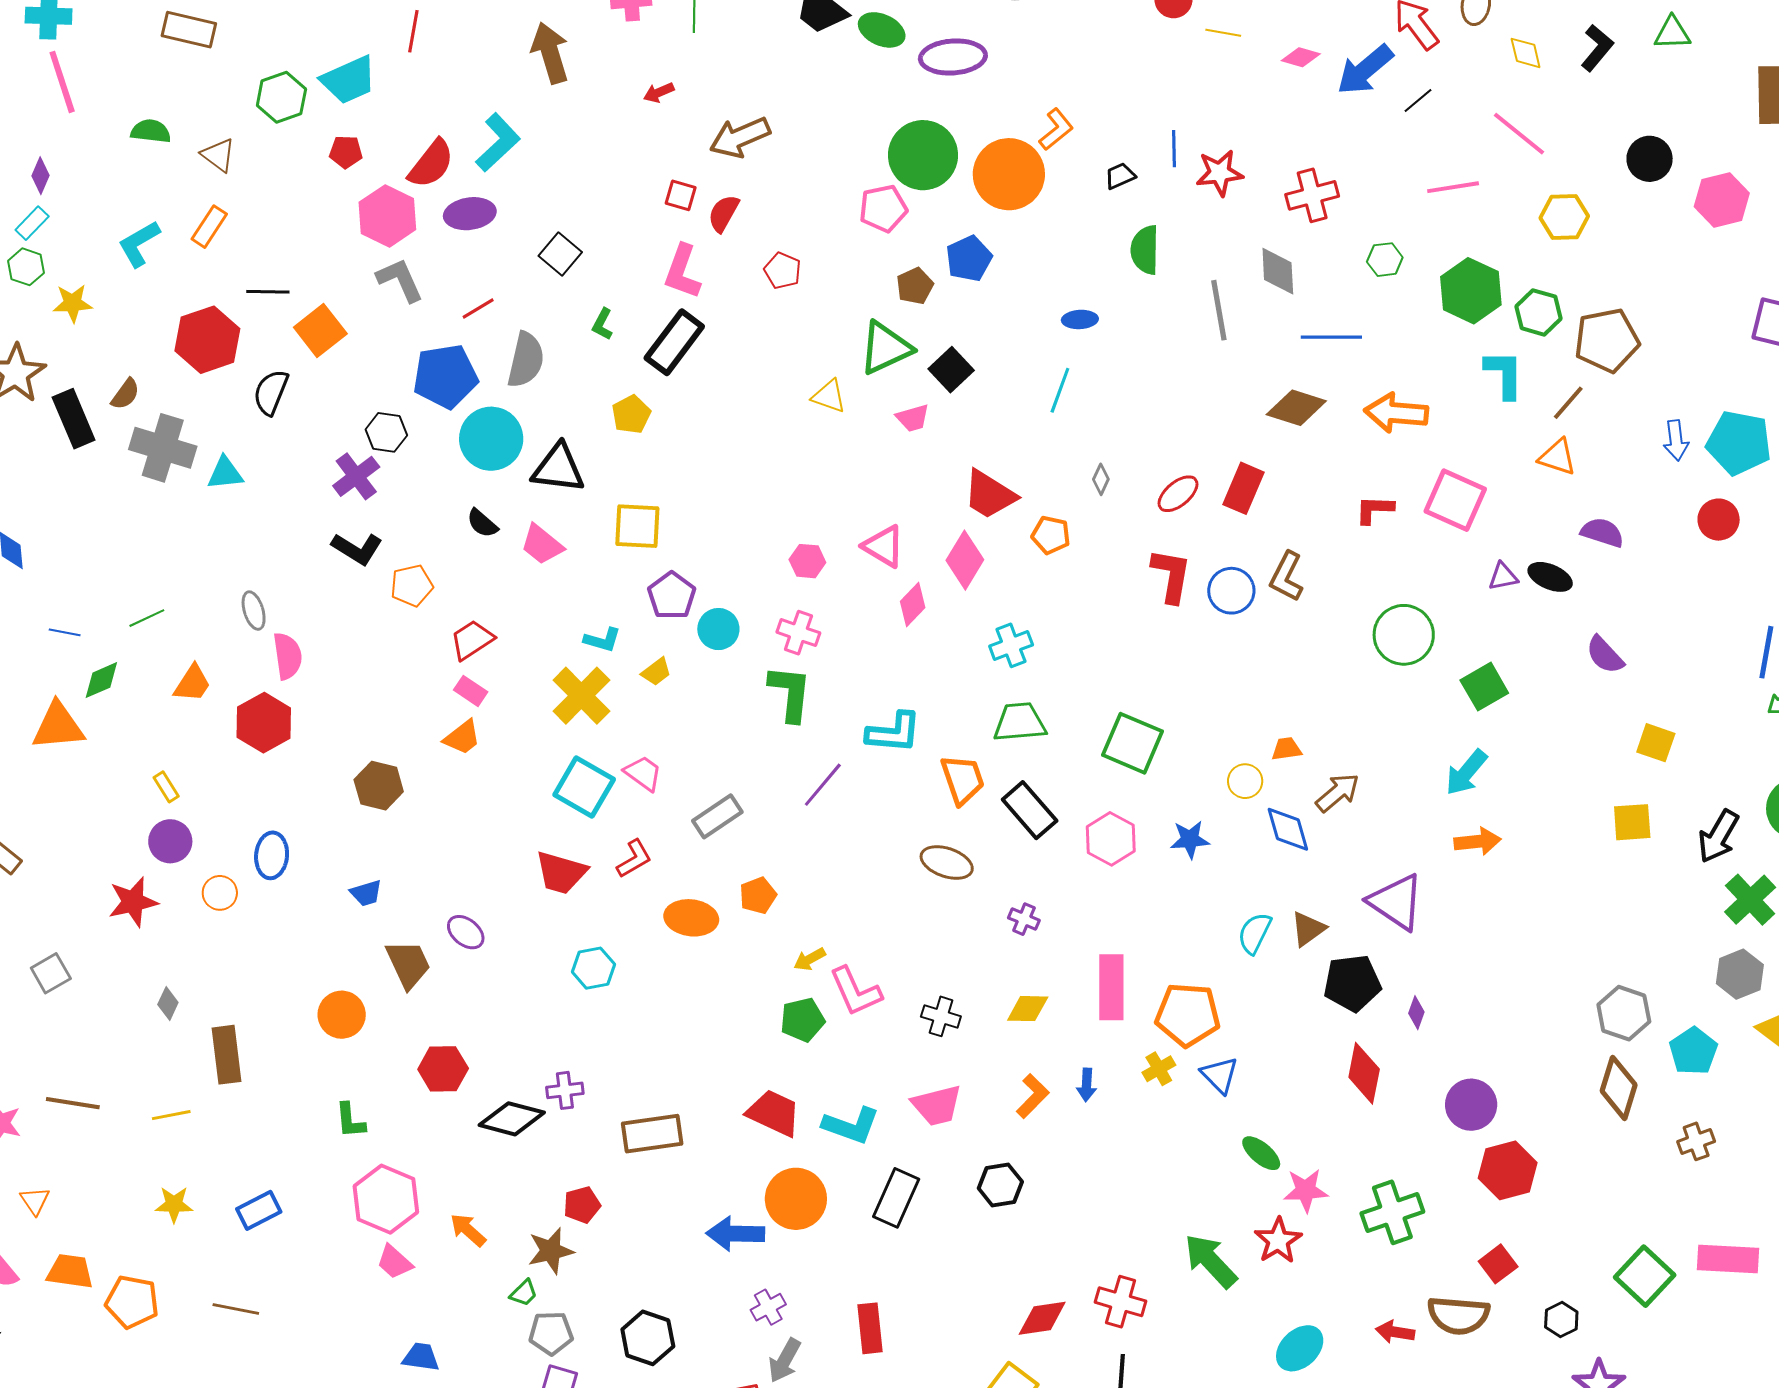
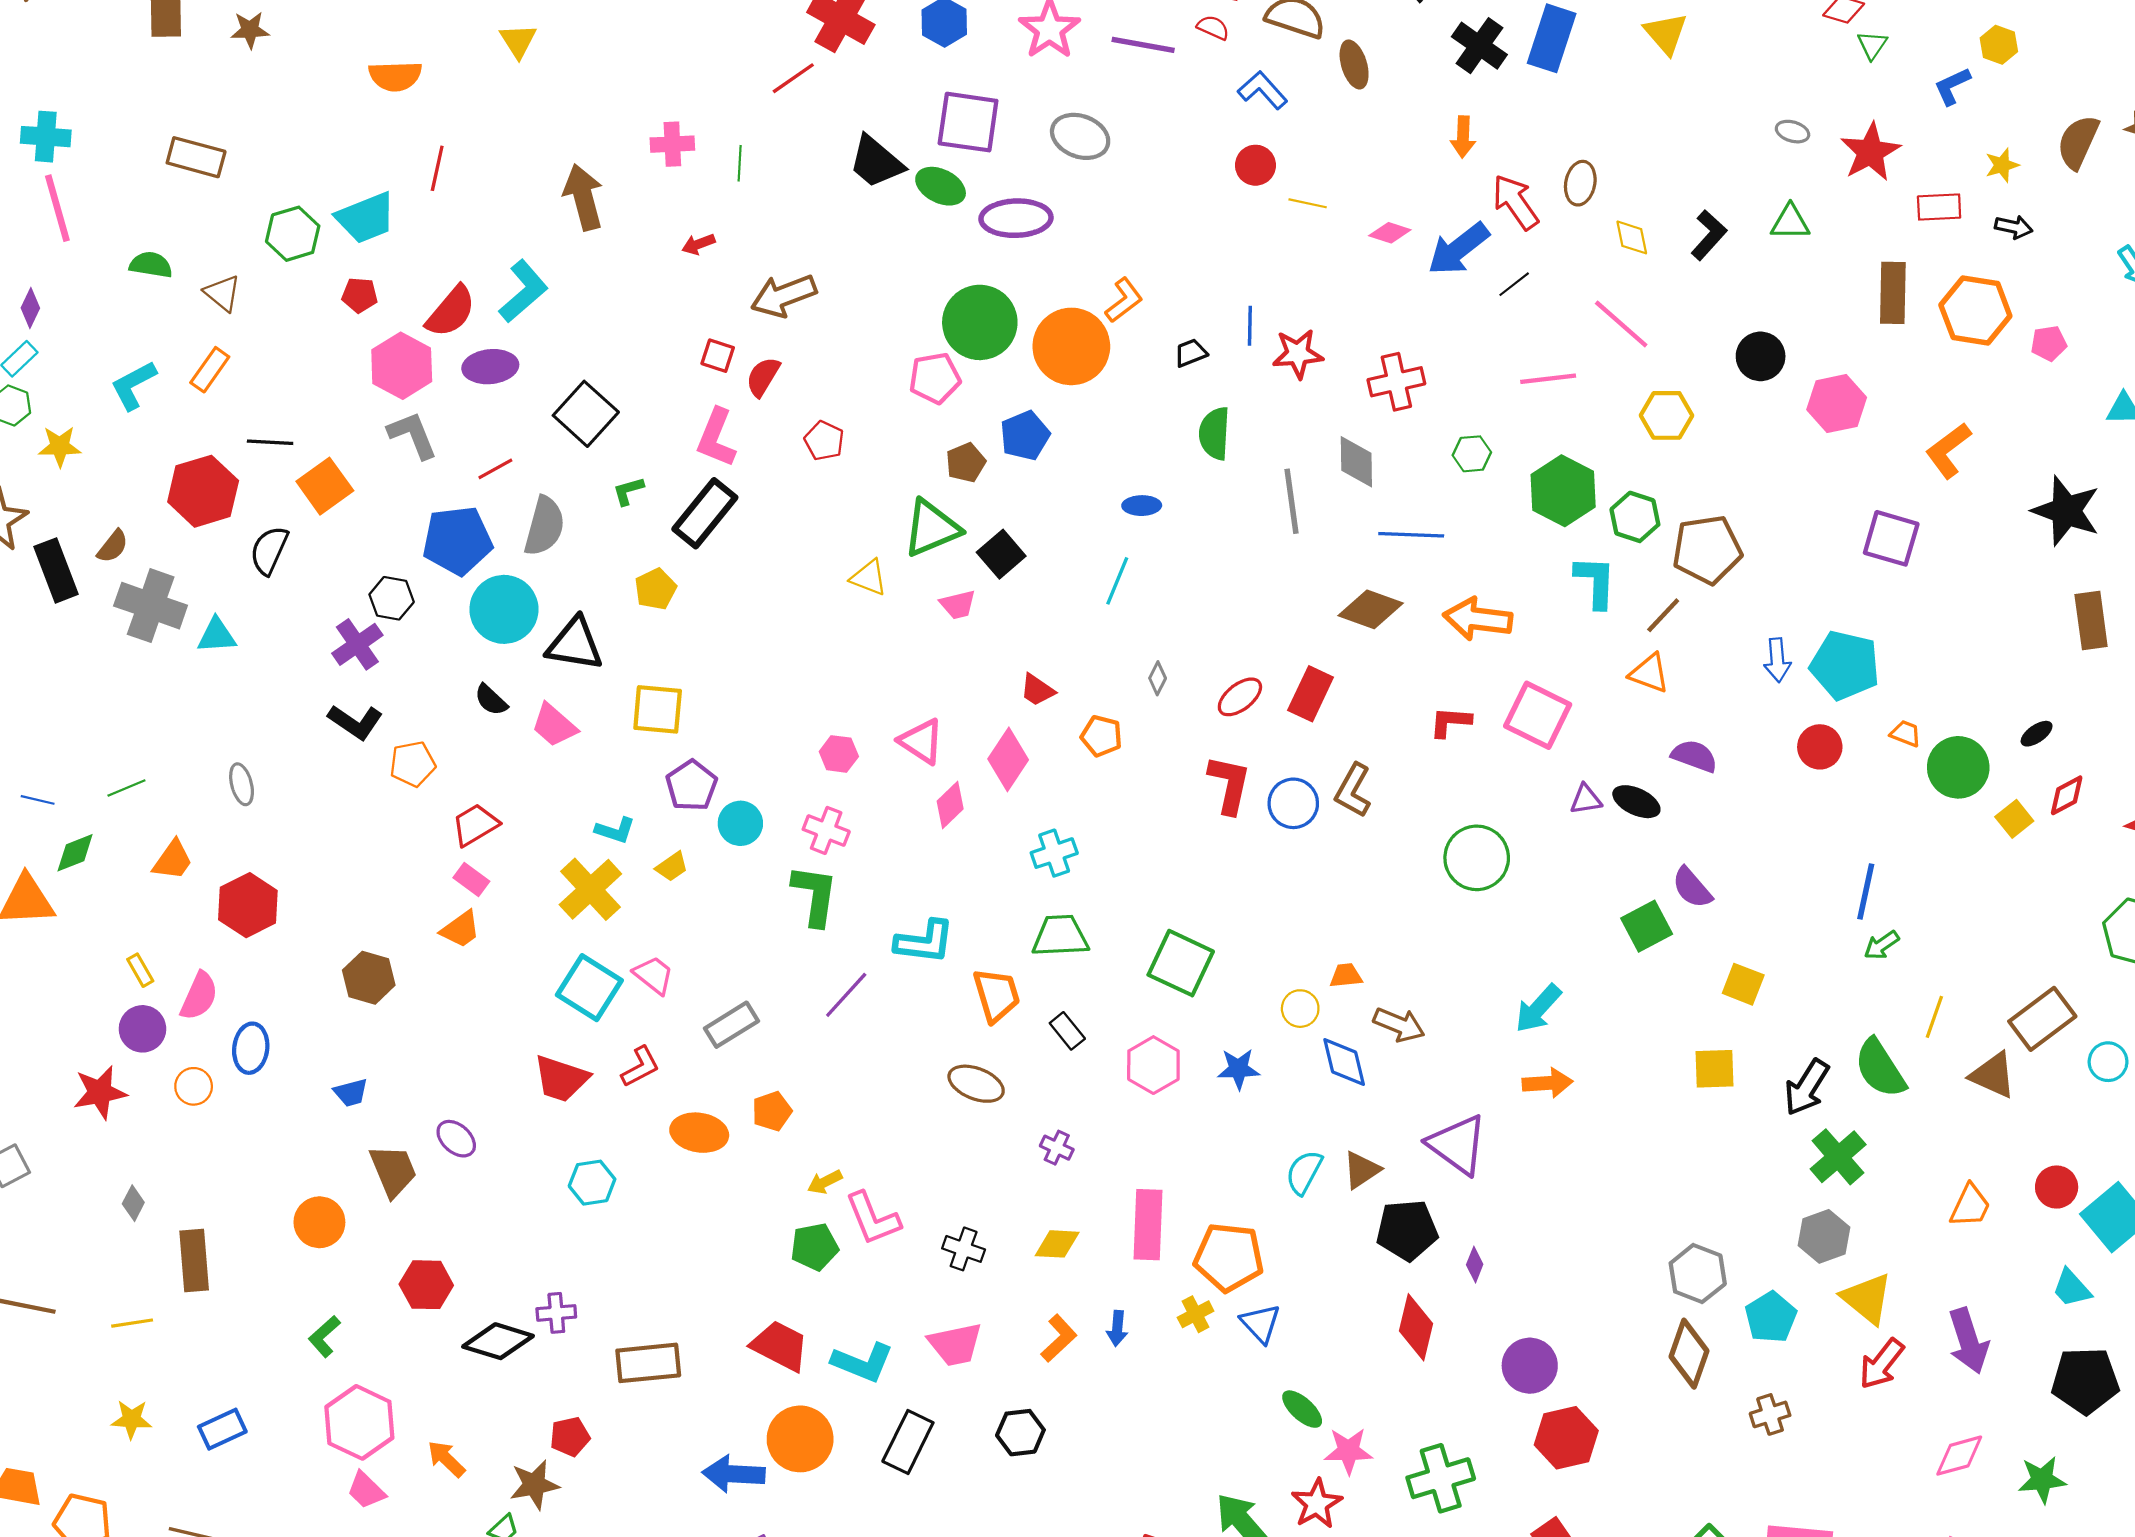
black square: (560, 254) -> (586, 414), size x1.4
green L-shape: (602, 324) -> (628, 491), turned 44
red trapezoid: (989, 495) -> (1037, 690), size x0.6
pink semicircle: (288, 656) -> (199, 996), moved, turned 30
green square: (1484, 687) -> (1647, 926), moved
brown arrow: (1338, 793) -> (1399, 1025), turned 60
black rectangle: (1030, 810) -> (1067, 1031), size x0.6
green L-shape: (350, 1121) -> (324, 1336), turned 51

